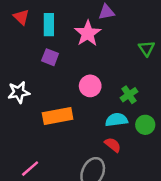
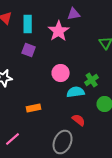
orange rectangle: (58, 116) -> (34, 108), moved, size x0.6
cyan semicircle: (116, 120) -> (76, 92), moved

